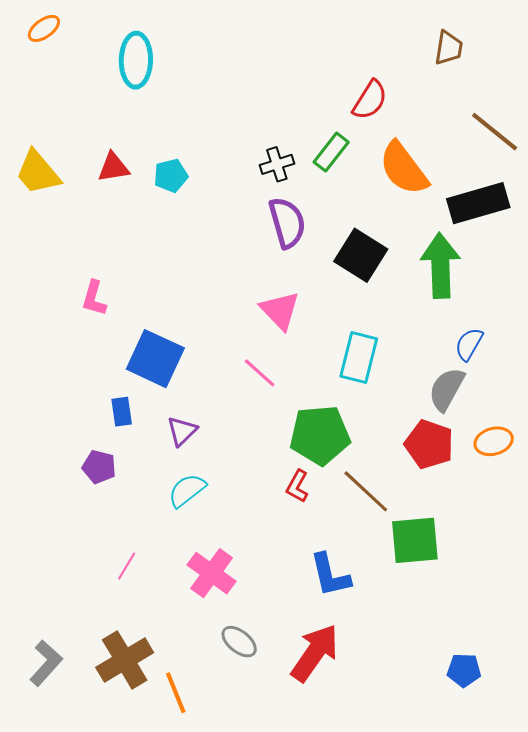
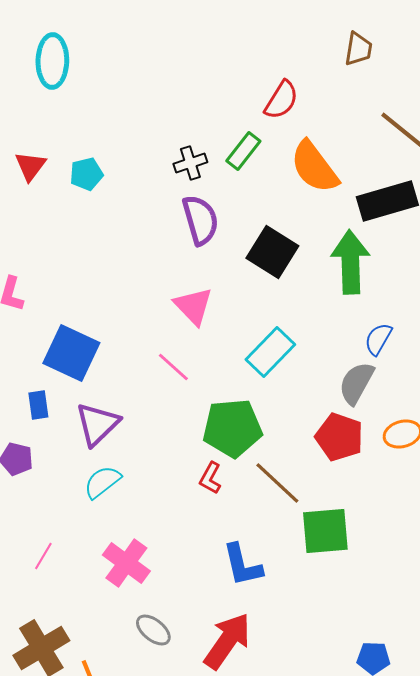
red triangle: (113, 167) -> (30, 166), turned -44
cyan rectangle: (359, 357) -> (270, 352), turned 30
purple triangle: (182, 431) -> (97, 424), size x1.5

